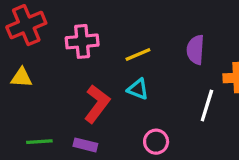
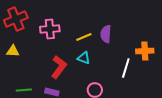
purple semicircle: (195, 50) -> (106, 34), moved

